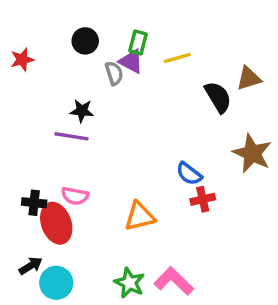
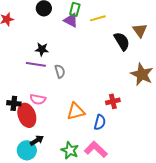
gray semicircle: (114, 73) -> (60, 71), moved
brown triangle: (249, 78) -> (140, 30), turned -49
blue semicircle: (189, 174) -> (100, 122), moved, turned -112
black arrow: (31, 266) -> (37, 140), moved

